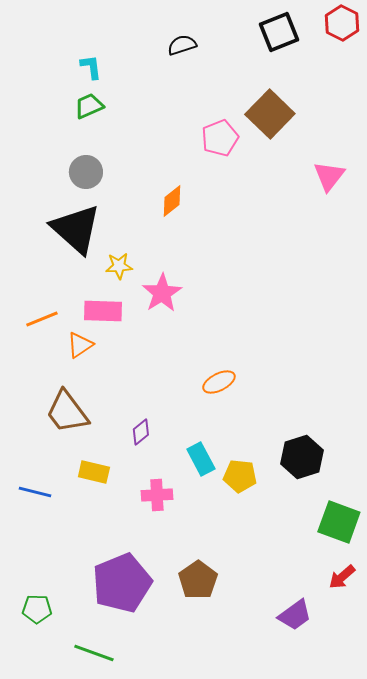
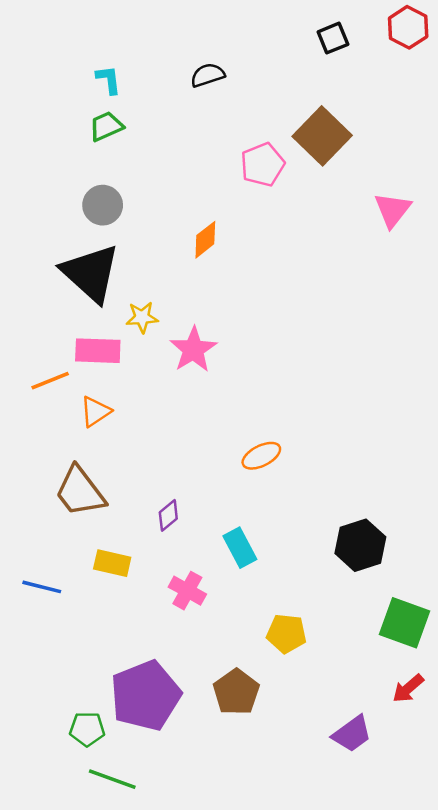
black square: (279, 32) -> (333, 38), size x0.7
black semicircle: (182, 45) -> (208, 75), moved
pink rectangle: (103, 311) -> (98, 351), moved
yellow pentagon: (240, 476) -> (286, 634), moved
pink cross: (157, 495) -> (187, 591), turned 32
green pentagon: (37, 609) -> (87, 729), moved

